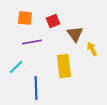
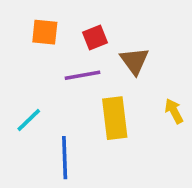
purple line: (32, 42) -> (82, 75), moved
yellow arrow: (92, 49) -> (174, 111), moved

